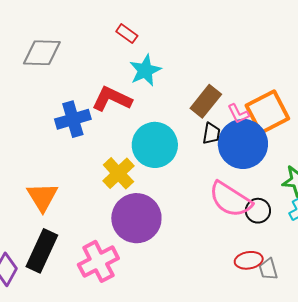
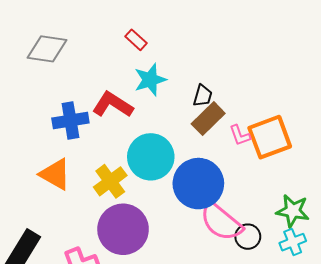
black trapezoid: (211, 133) -> (203, 96), moved
blue circle: (243, 144) -> (198, 184), moved
orange triangle: (42, 197) -> (55, 174), moved, turned -36

